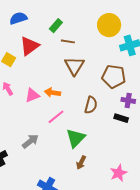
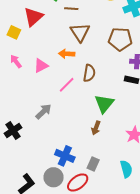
orange arrow: (53, 93) -> (67, 54), moved
brown semicircle: (91, 105) -> (89, 73), moved
green triangle: (76, 138) -> (104, 104), moved

